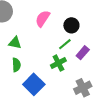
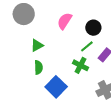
green triangle: (15, 43) -> (37, 45), turned -40
green cross: (58, 63) -> (81, 65), turned -35

